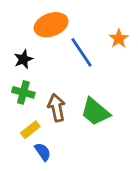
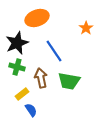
blue line: (81, 52) -> (54, 51), moved
black star: (23, 59) -> (17, 43), size x1.6
green trapezoid: (95, 112) -> (69, 81), turned -30

